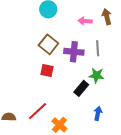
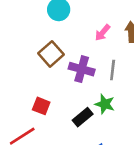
pink arrow: (85, 21) -> (103, 33), turned -64
red square: (47, 70) -> (41, 106), moved

